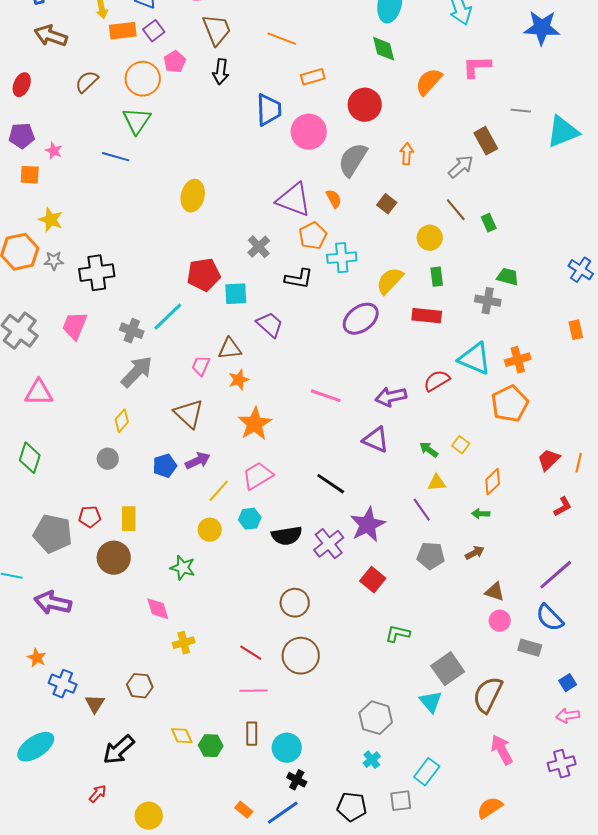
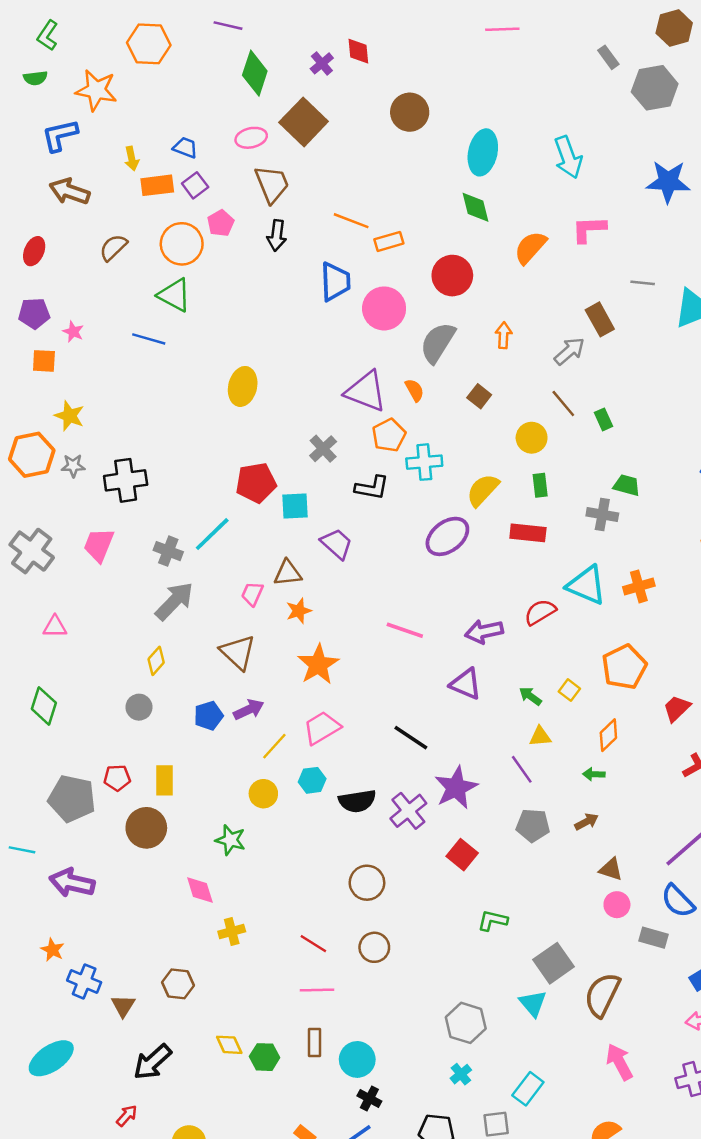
orange line: (282, 39) -> (351, 221), moved
green triangle: (137, 121) -> (174, 295), turned -36
pink triangle: (39, 393) -> (55, 627), size x0.7
orange pentagon: (510, 404) -> (624, 667), moved
brown circle: (301, 656) -> (374, 947), size x0.7

